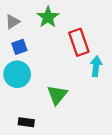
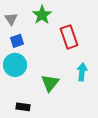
gray triangle: (13, 22) -> (11, 19), turned -32
cyan arrow: (96, 66) -> (82, 72), moved

